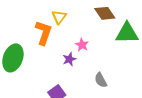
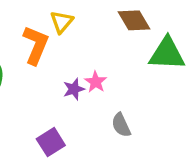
pink star: (82, 45) -> (96, 82), moved

